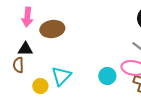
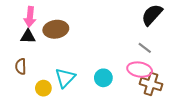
black triangle: (25, 49) -> (28, 36), moved
cyan circle: (107, 76) -> (103, 78), moved

